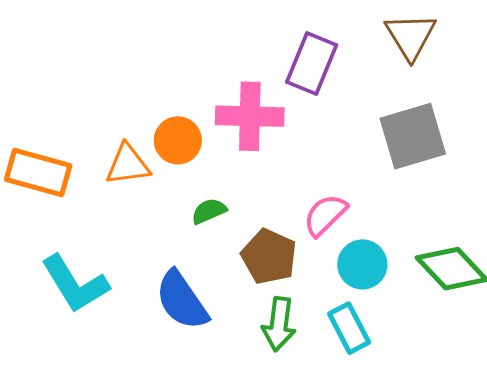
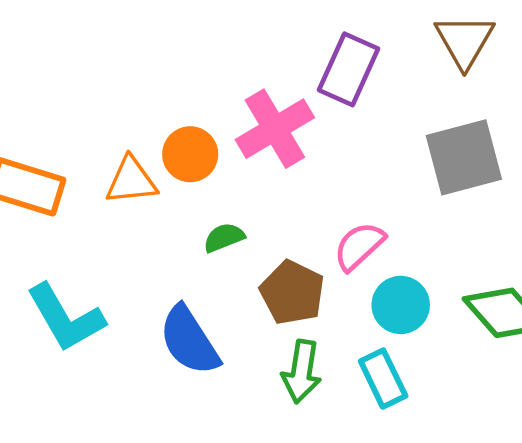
pink cross: (250, 116) -> (275, 129), turned -34

